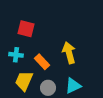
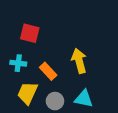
cyan triangle: (73, 86) -> (84, 99), turned 36

